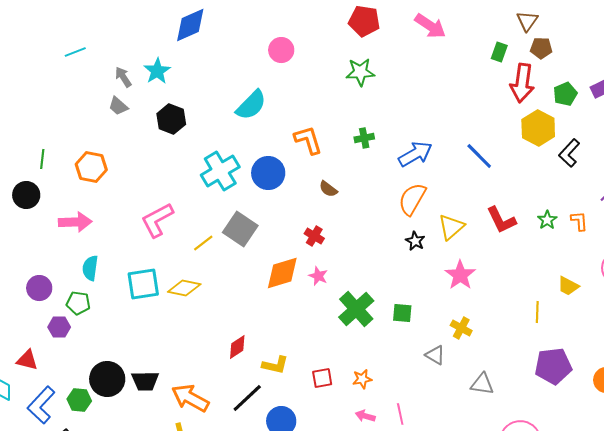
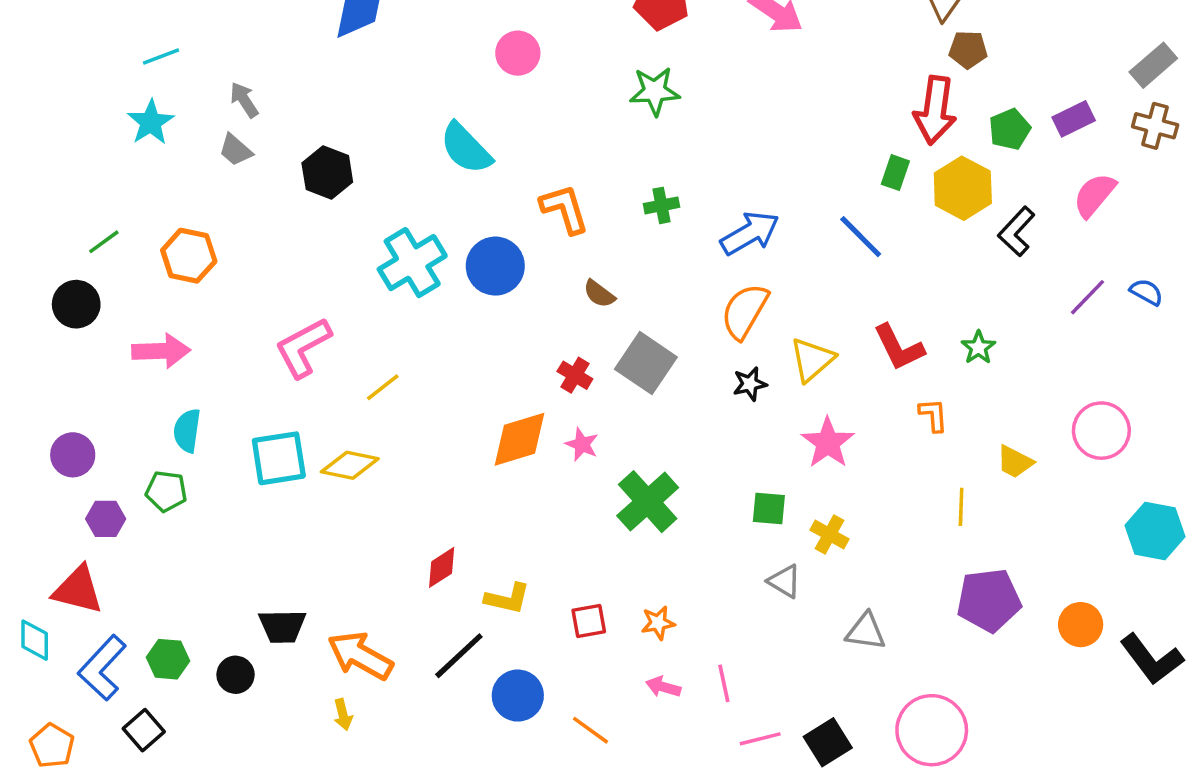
green rectangle: (499, 52) -> (895, 173), moved
cyan star: (157, 71) -> (151, 122), moved
cyan semicircle: (251, 105) -> (466, 148), turned 92
green line: (42, 159) -> (104, 242), turned 48
orange L-shape: (579, 221) -> (933, 415), moved
gray square: (240, 229) -> (646, 363), moved
black star: (415, 241) -> (750, 384), turned 30
purple circle: (39, 288) -> (73, 455), moved
green square: (402, 313) -> (769, 509), moved
purple hexagon: (59, 327) -> (106, 519), moved
red triangle: (27, 360) -> (78, 590), size x1.4
black circle: (107, 379) -> (236, 675), moved, size x0.6

